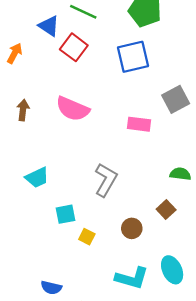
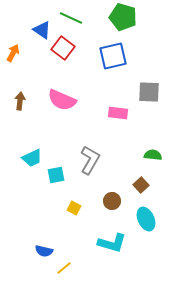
gray square: (176, 99) -> (149, 92), turned 30
cyan square: (66, 214) -> (56, 175), moved
cyan ellipse: (172, 270) -> (146, 219), moved

